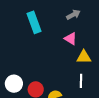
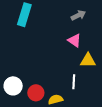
cyan rectangle: (34, 22) -> (24, 15), moved, turned 35
white line: (81, 81) -> (74, 82), moved

